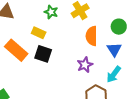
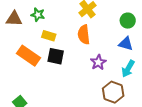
green star: (51, 12) -> (38, 15), moved
orange semicircle: (92, 36) -> (84, 35), moved
blue triangle: (114, 49) -> (126, 44), turned -35

